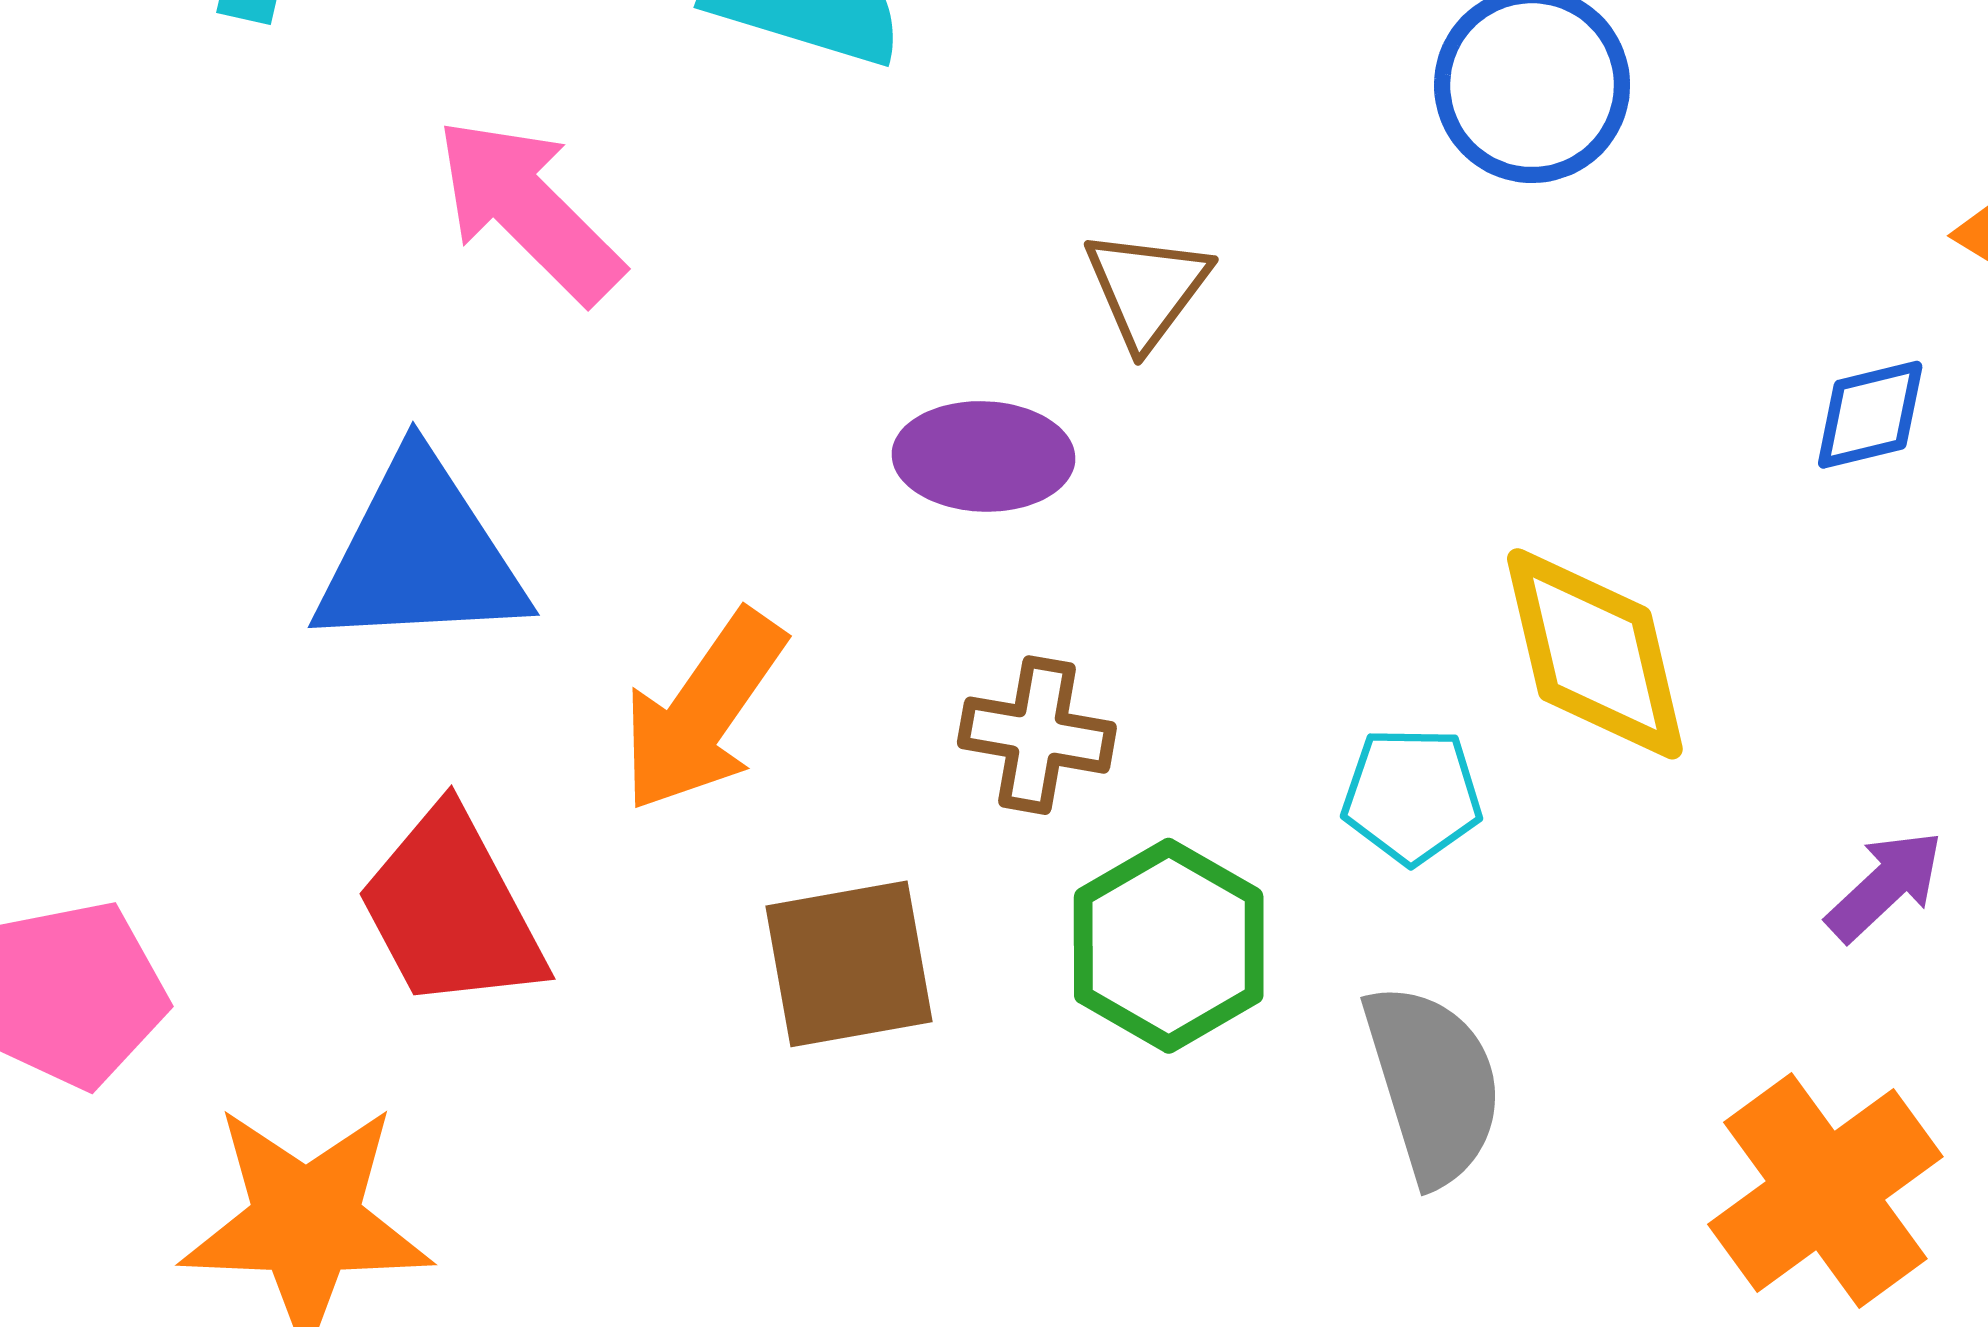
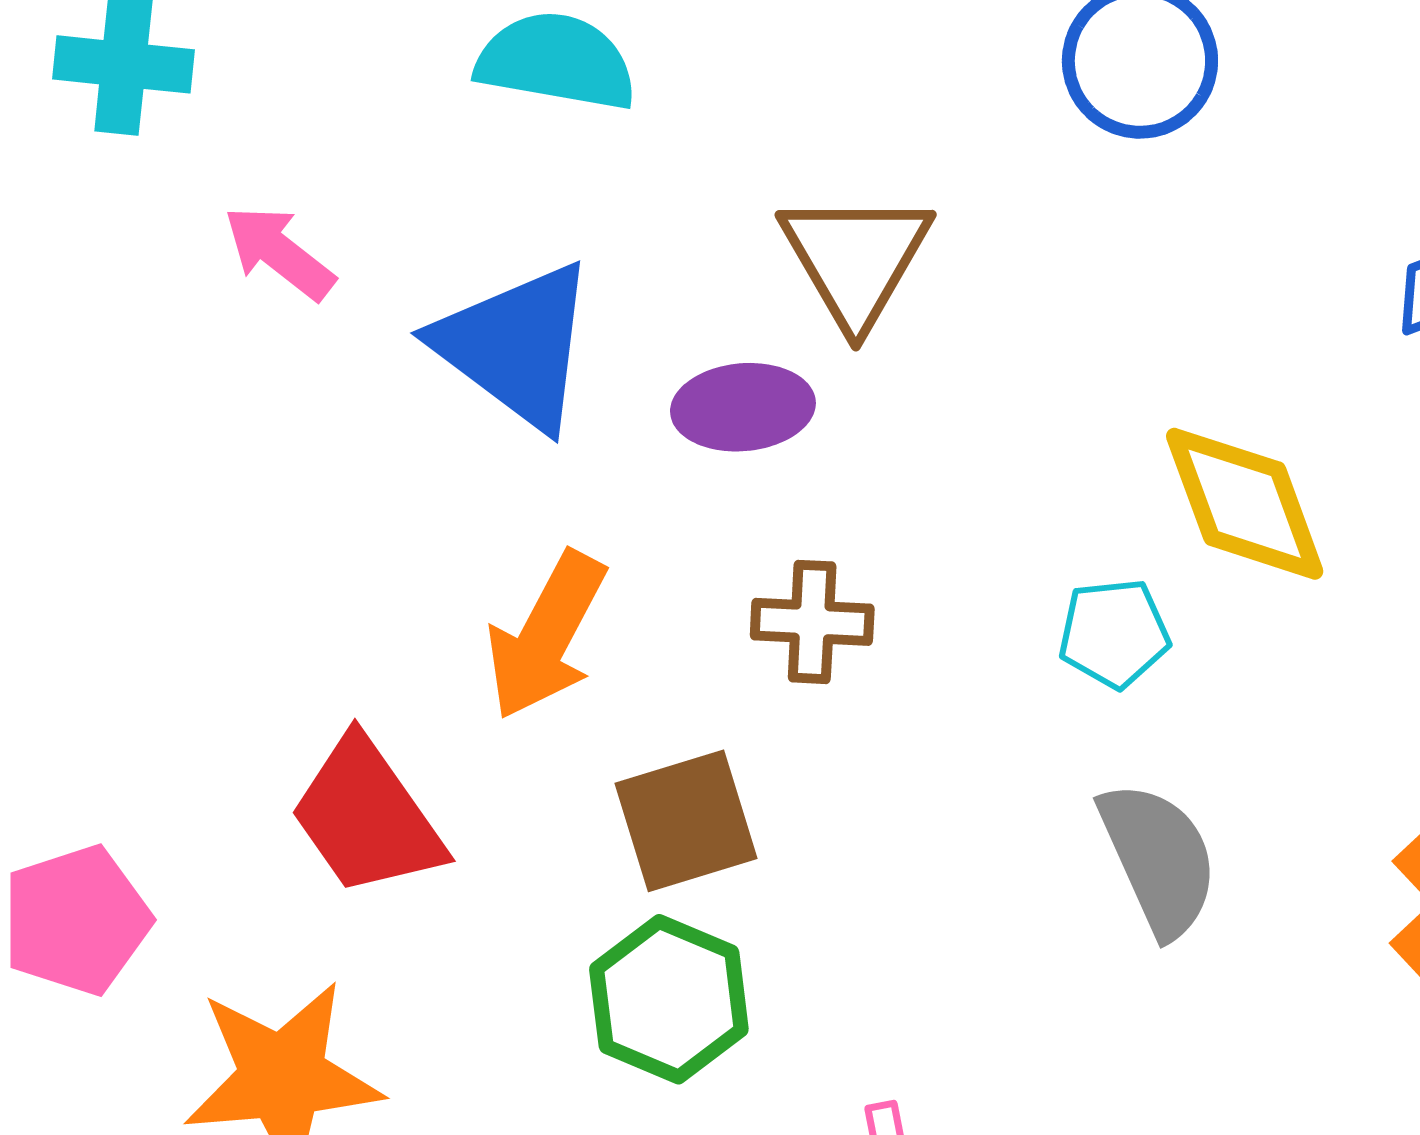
pink arrow: (529, 210) -> (279, 253), moved, size x0.7
brown triangle: (1147, 288) -> (856, 259), size x1.5
blue triangle: (420, 555) -> (516, 346), moved, turned 47
green hexagon: (1169, 946) -> (669, 999), moved

